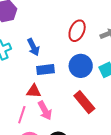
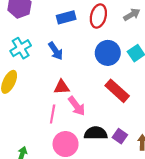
blue arrow: (33, 47) -> (56, 51), moved
blue rectangle: (46, 70) -> (66, 17), moved

